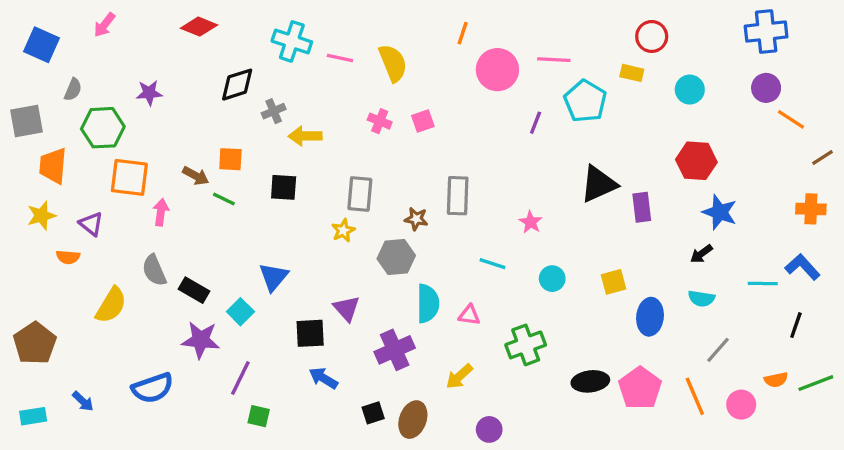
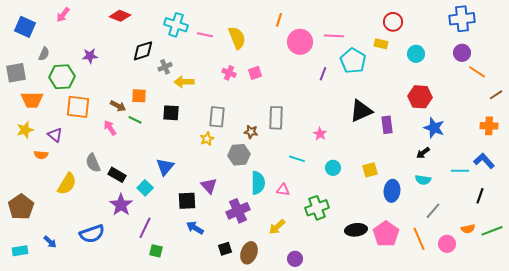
orange trapezoid: (53, 166) -> (32, 100), turned -95
pink arrow: (161, 212) -> (110, 128), moved, turned -42
purple star: (201, 340) -> (121, 205), turned 30

